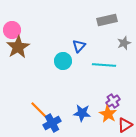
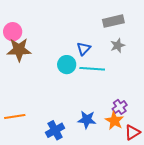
gray star: (124, 43) -> (118, 45), moved
brown star: (18, 47) -> (19, 50), turned 30
cyan line: (104, 65) -> (92, 69), moved
orange line: (39, 110) -> (15, 116), moved, turned -54

